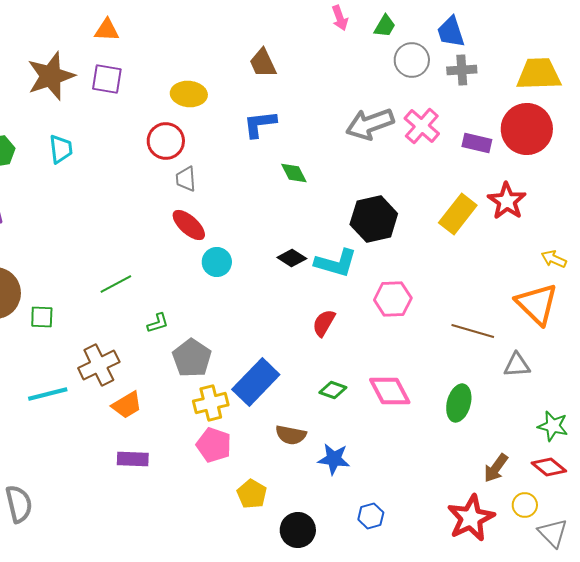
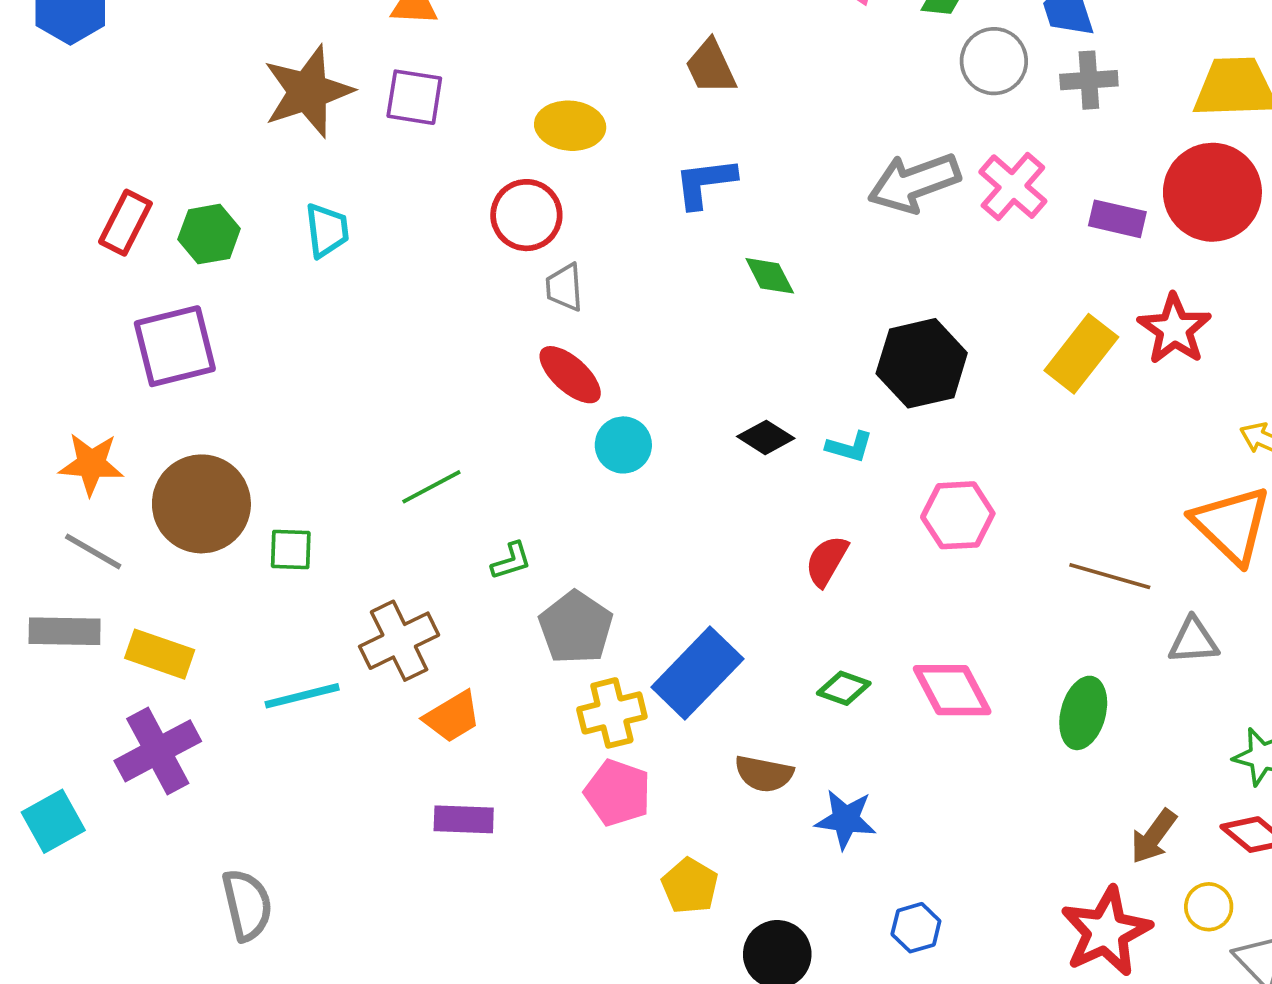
cyan L-shape: (336, 263) -> (849, 447), size x0.6

